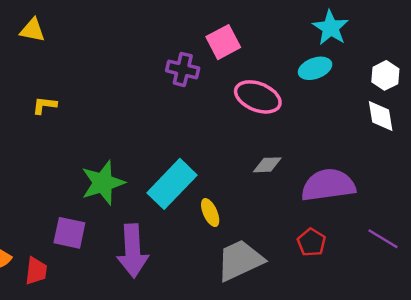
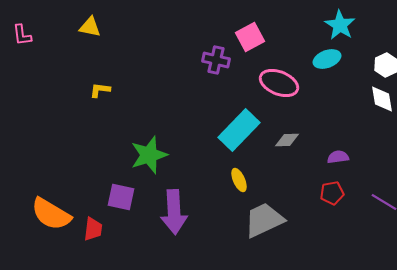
cyan rectangle: (172, 184) -> (239, 130), moved
purple semicircle: (328, 185) -> (338, 157), size x0.5
red pentagon: (311, 242) -> (332, 193), moved, turned 30

